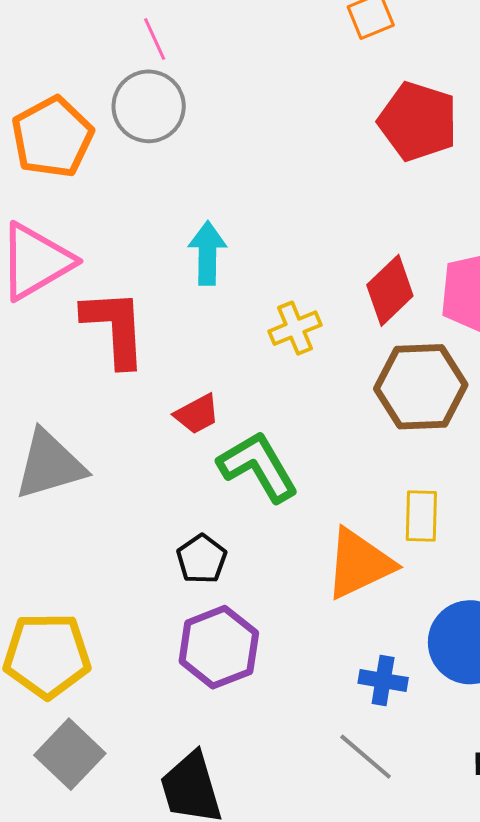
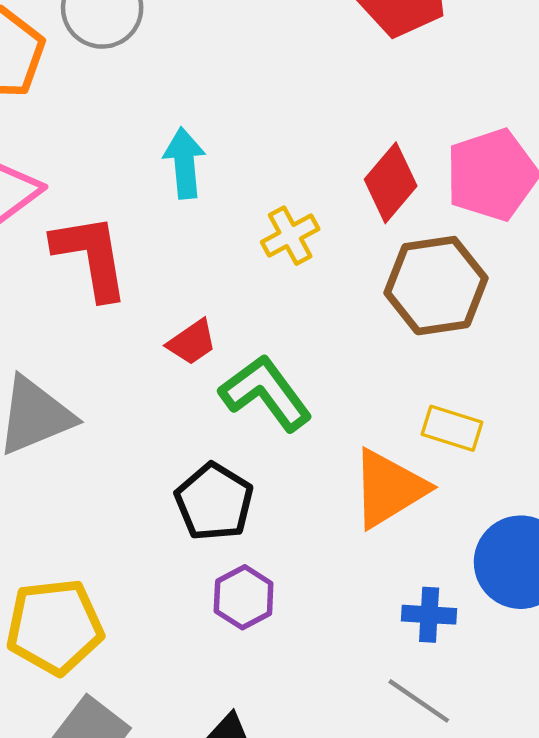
yellow rectangle: (421, 516) -> (452, 428), turned -68
black pentagon: (202, 559) -> (214, 502), size x1.4
purple hexagon: (219, 647) -> (244, 597), size x0.7

